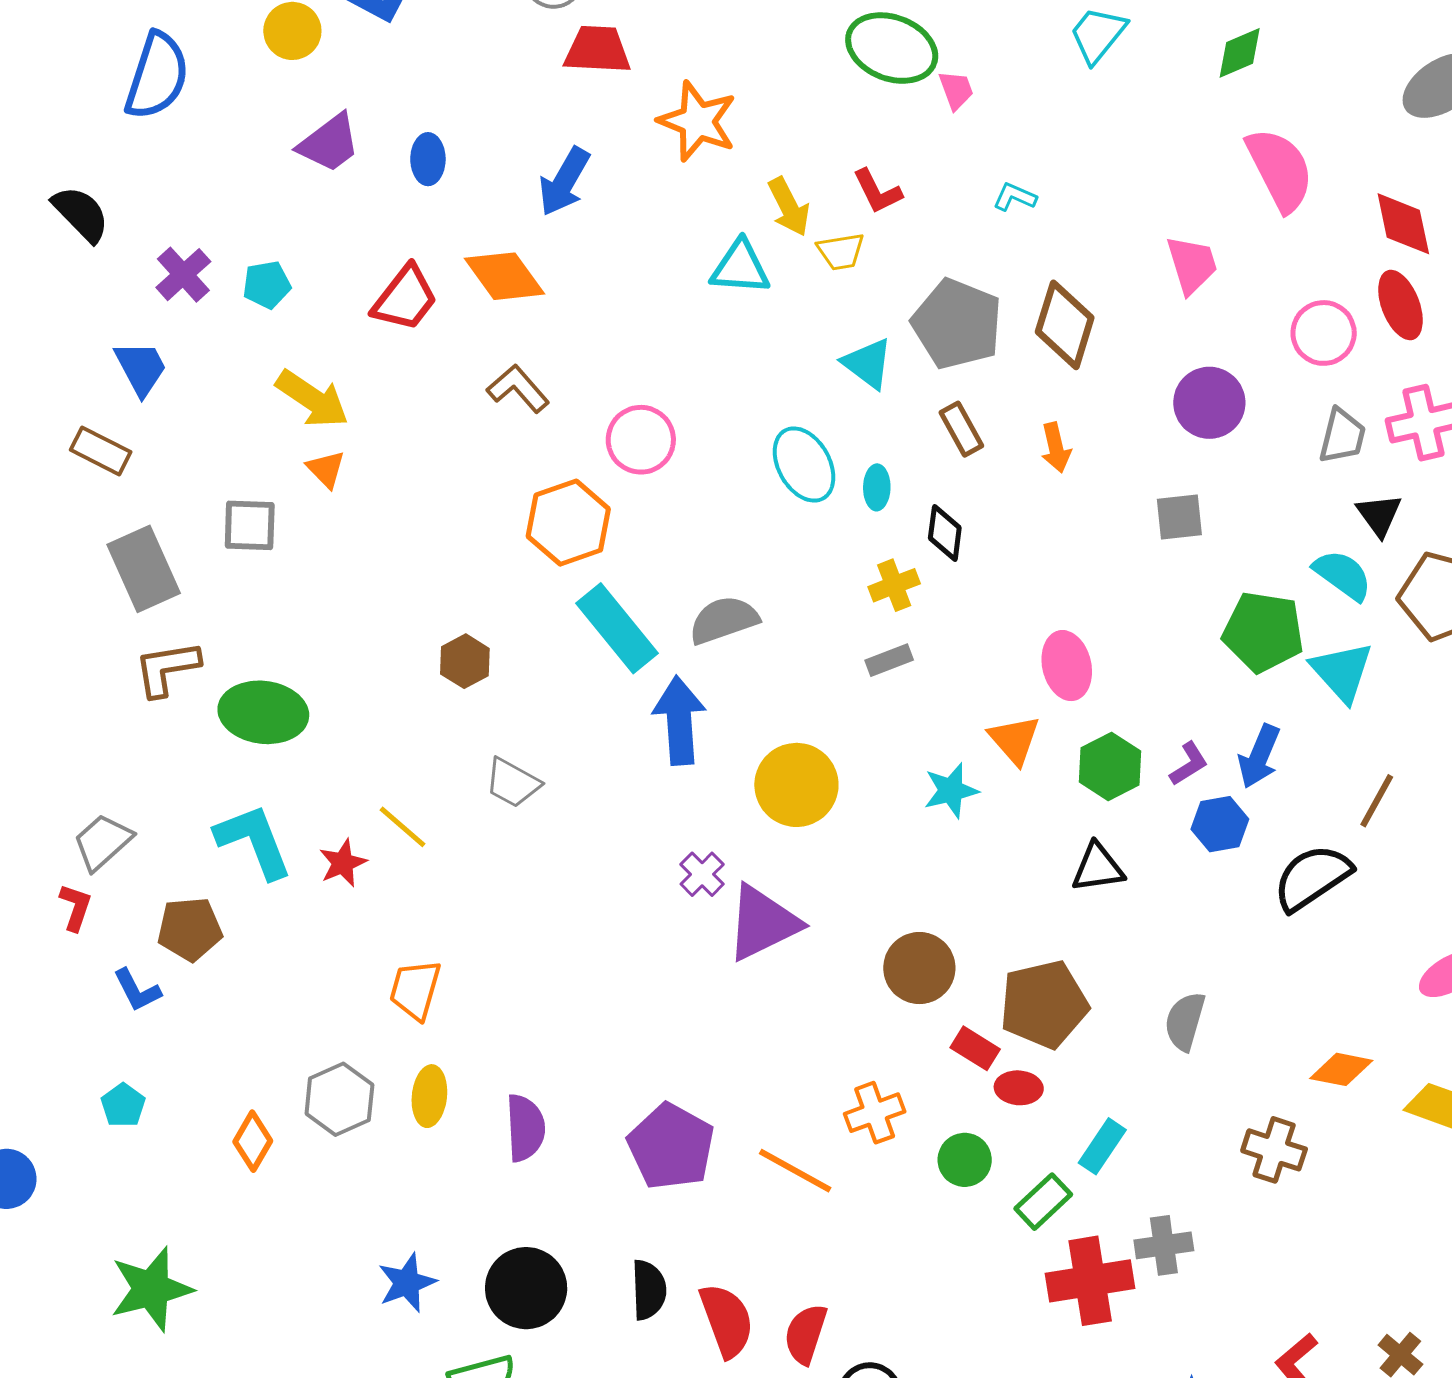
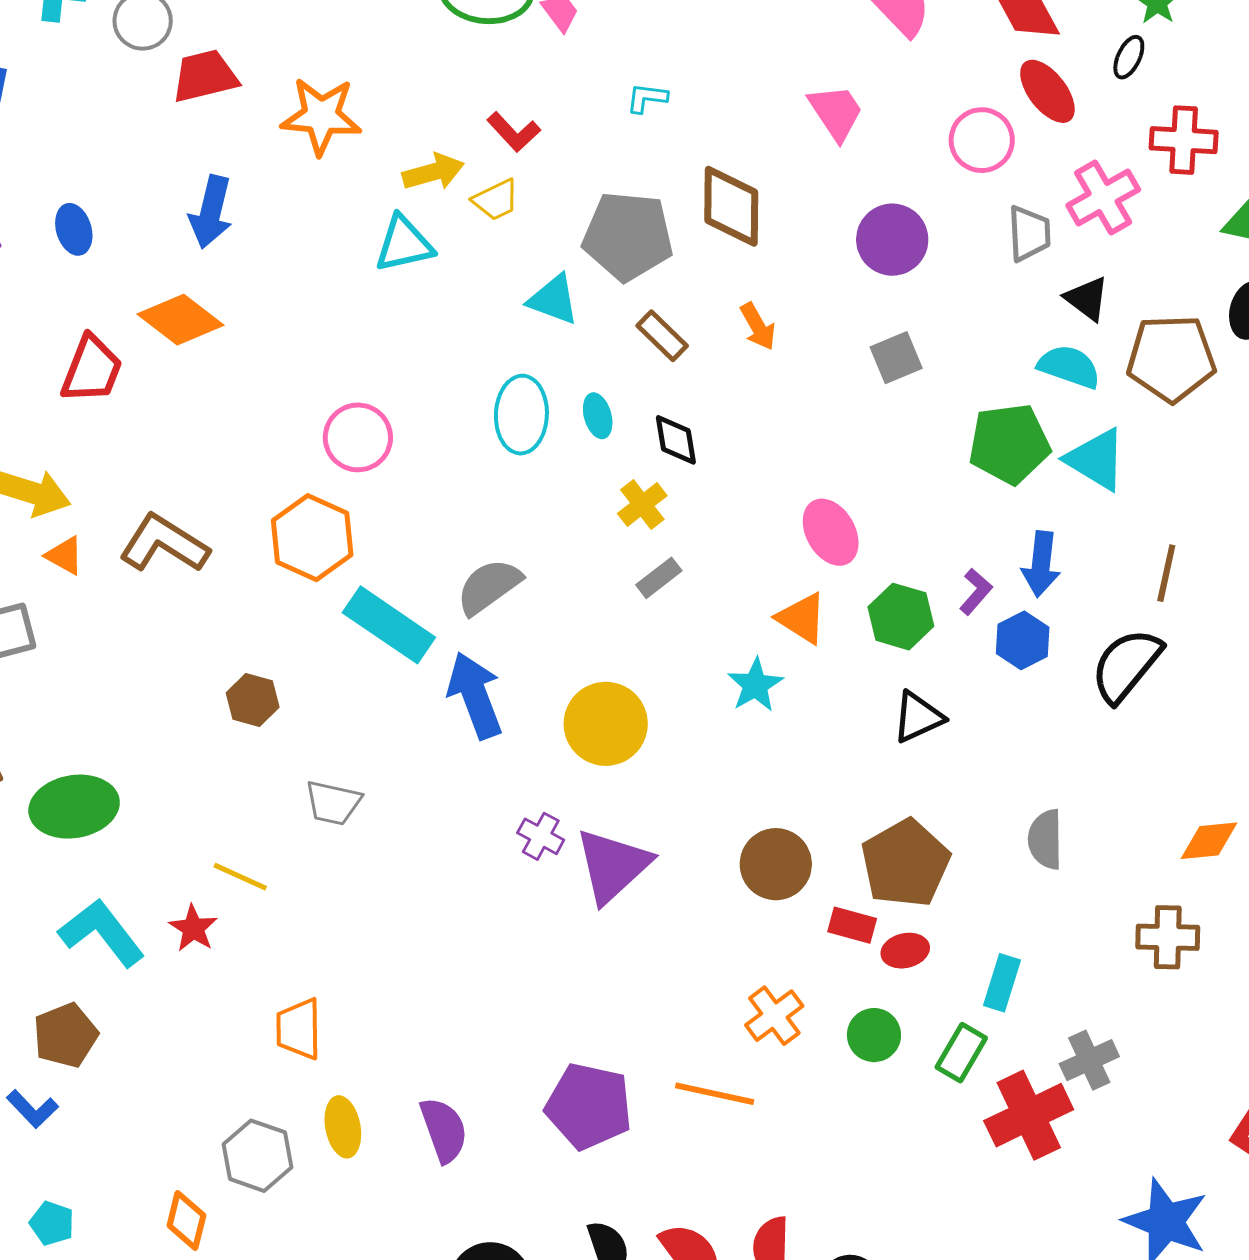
yellow arrow: (789, 207) -> (433, 172), turned -62
brown L-shape: (518, 389) -> (164, 544), moved, size x1.4
cyan ellipse: (804, 465) -> (521, 415), turned 48

